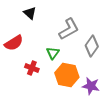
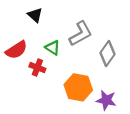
green triangle: (53, 53) -> (53, 48), moved, turned -32
red cross: (32, 68) -> (37, 68), moved

